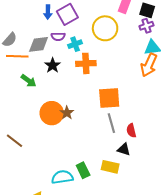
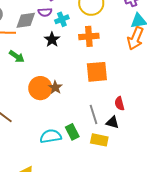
orange cross: (86, 63) -> (89, 36), moved
black star: (53, 65) -> (52, 40), moved
gray line: (111, 123) -> (93, 114), moved
green rectangle: (83, 170) -> (72, 132), moved
cyan semicircle: (62, 177) -> (51, 136), moved

